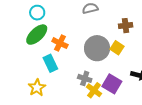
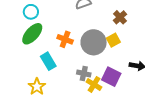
brown cross: (126, 26) -> (120, 17), turned -32
orange cross: (60, 43) -> (65, 39), moved
yellow square: (117, 48) -> (113, 40), turned 32

